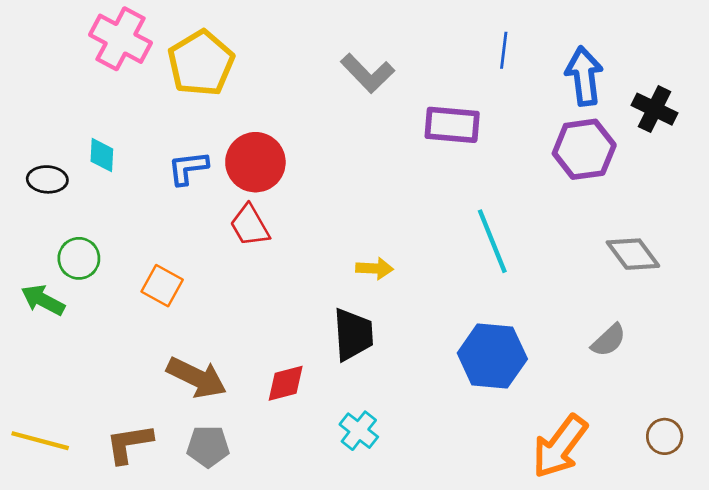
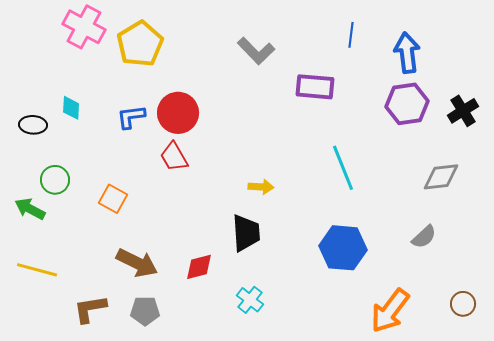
black cross: (655, 109) -> (463, 111), moved, turned 32
gray diamond: (633, 254) -> (441, 177), turned -60
yellow line: (40, 441) -> (37, 270), moved

